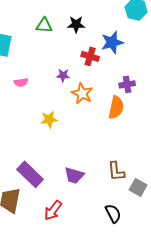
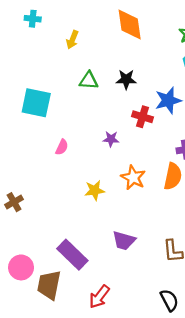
pink semicircle: (21, 82) -> (62, 147), turned -56
orange star: (82, 93) -> (133, 178), moved
purple trapezoid: (74, 175) -> (124, 241), moved

